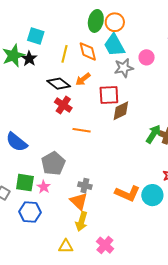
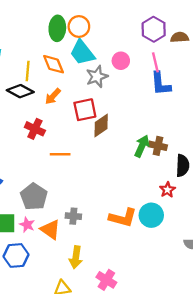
black diamond: (59, 84) -> (20, 91), moved
orange triangle: (79, 201) -> (50, 230), moved

